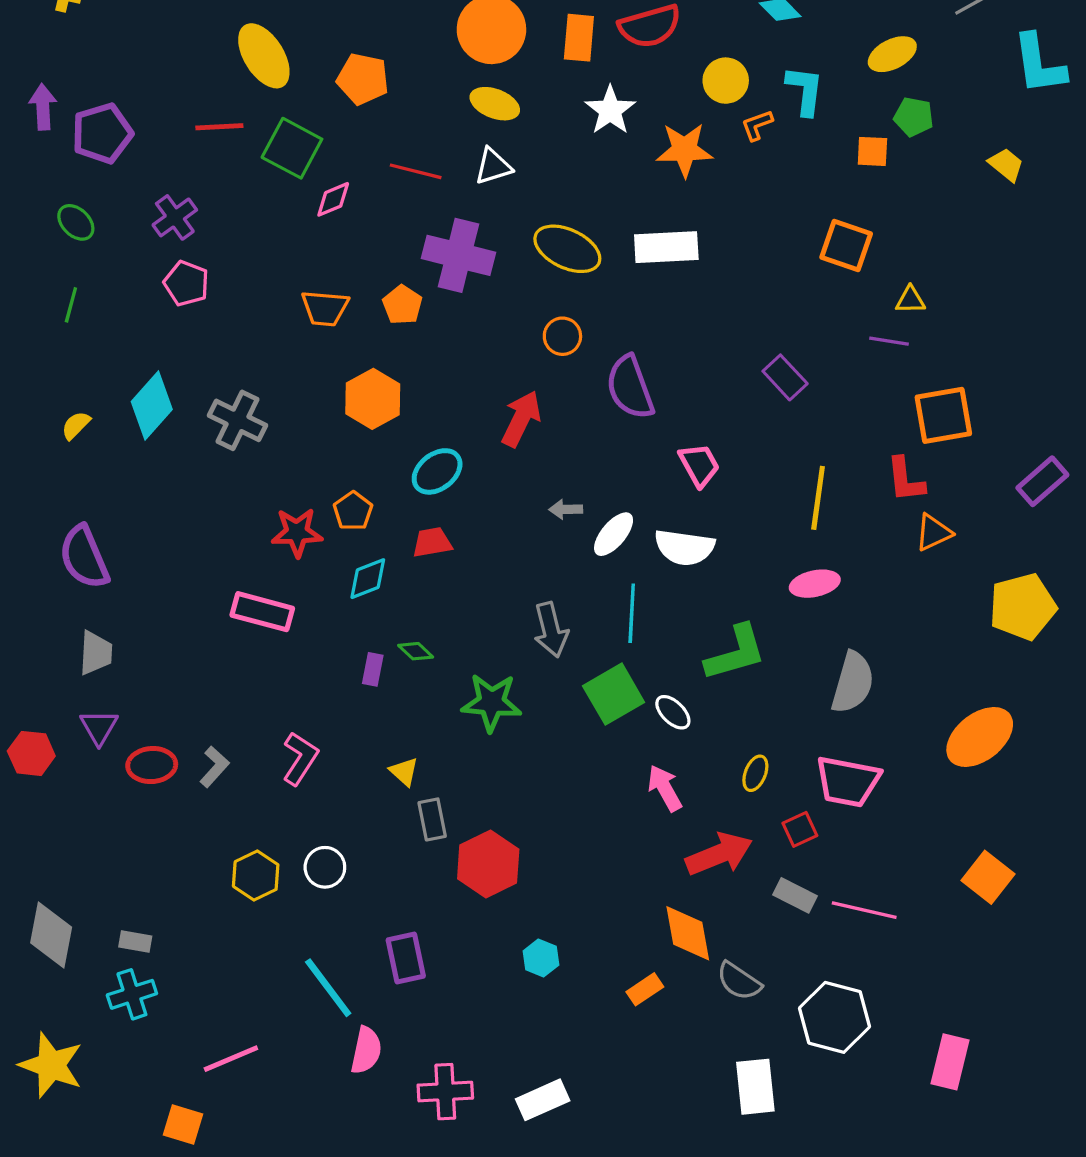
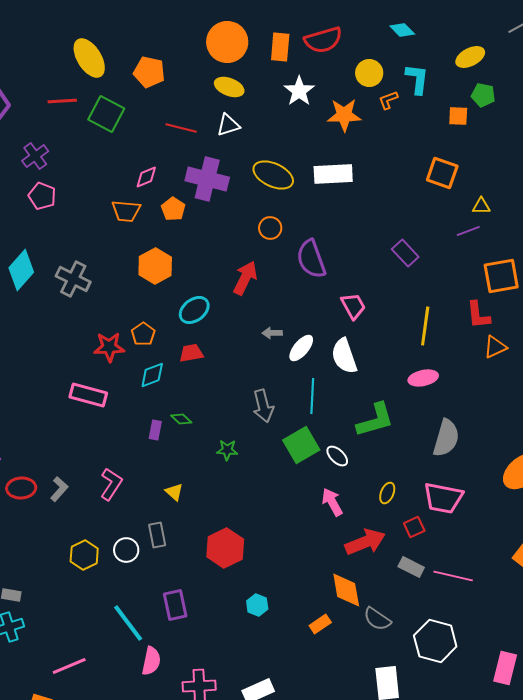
pink diamond: (333, 199) -> (146, 177), moved
purple line: (889, 341) -> (468, 231), turned -30
white semicircle: (684, 547) -> (344, 356), turned 63
green star: (491, 702) -> (227, 450), size x0.6
gray rectangle: (432, 819) -> (157, 535), moved

